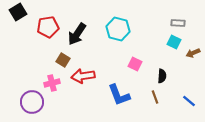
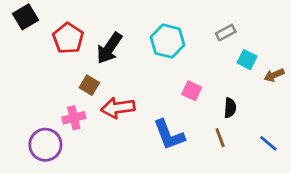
gray rectangle: (178, 23) -> (226, 33), moved, turned -32
red pentagon: (48, 27) -> (68, 38), turned -30

